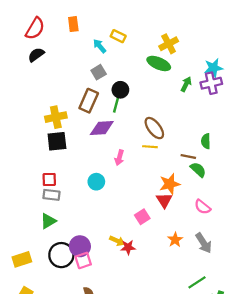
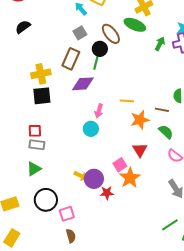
black semicircle: (36, 55) -> (23, 27), moved
brown ellipse: (154, 128) -> (111, 34), moved
green semicircle: (198, 170) -> (166, 132), moved
cyan circle: (96, 182) -> (91, 129), moved
orange star: (170, 184) -> (140, 120), moved
orange star: (175, 240) -> (130, 178), moved, size x1.5
yellow arrow: (117, 241) -> (81, 176), moved
purple circle: (80, 246) -> (94, 179), moved
pink square: (83, 261) -> (67, 214), moved

